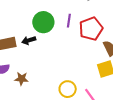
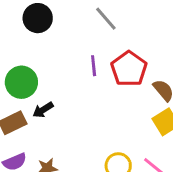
green circle: (43, 22) -> (21, 82), moved

